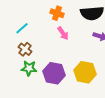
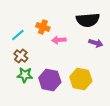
orange cross: (57, 13) -> (43, 27), moved
pink arrow: (63, 33) -> (59, 40), turned 120

